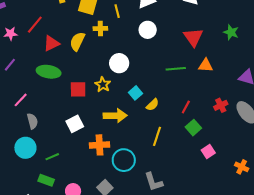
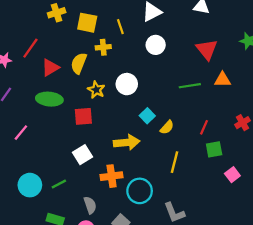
yellow star: (103, 85) -> (96, 90), moved
gray semicircle: (32, 121) -> (90, 205), moved
green square: (193, 128) -> (214, 149), turned 35
green line: (52, 157) -> (59, 184), moved

